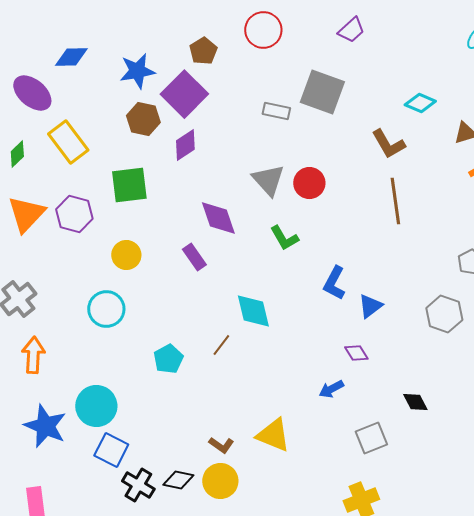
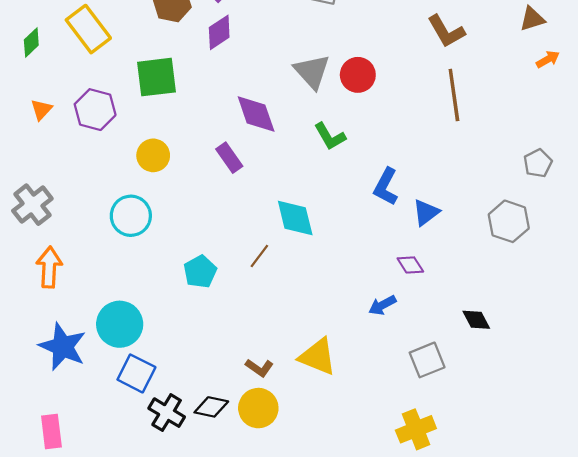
orange triangle: (26, 214) -> (41, 110), size x0.5

